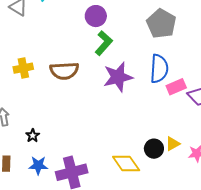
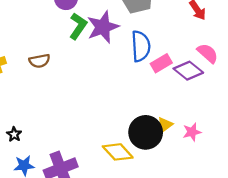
brown semicircle: (64, 71) -> (39, 61), size x0.7
purple star: (118, 77) -> (103, 27), moved
black circle: (154, 149) -> (146, 132), size x1.6

